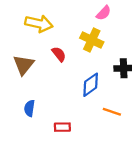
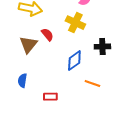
brown triangle: (24, 65) -> (28, 45), moved

